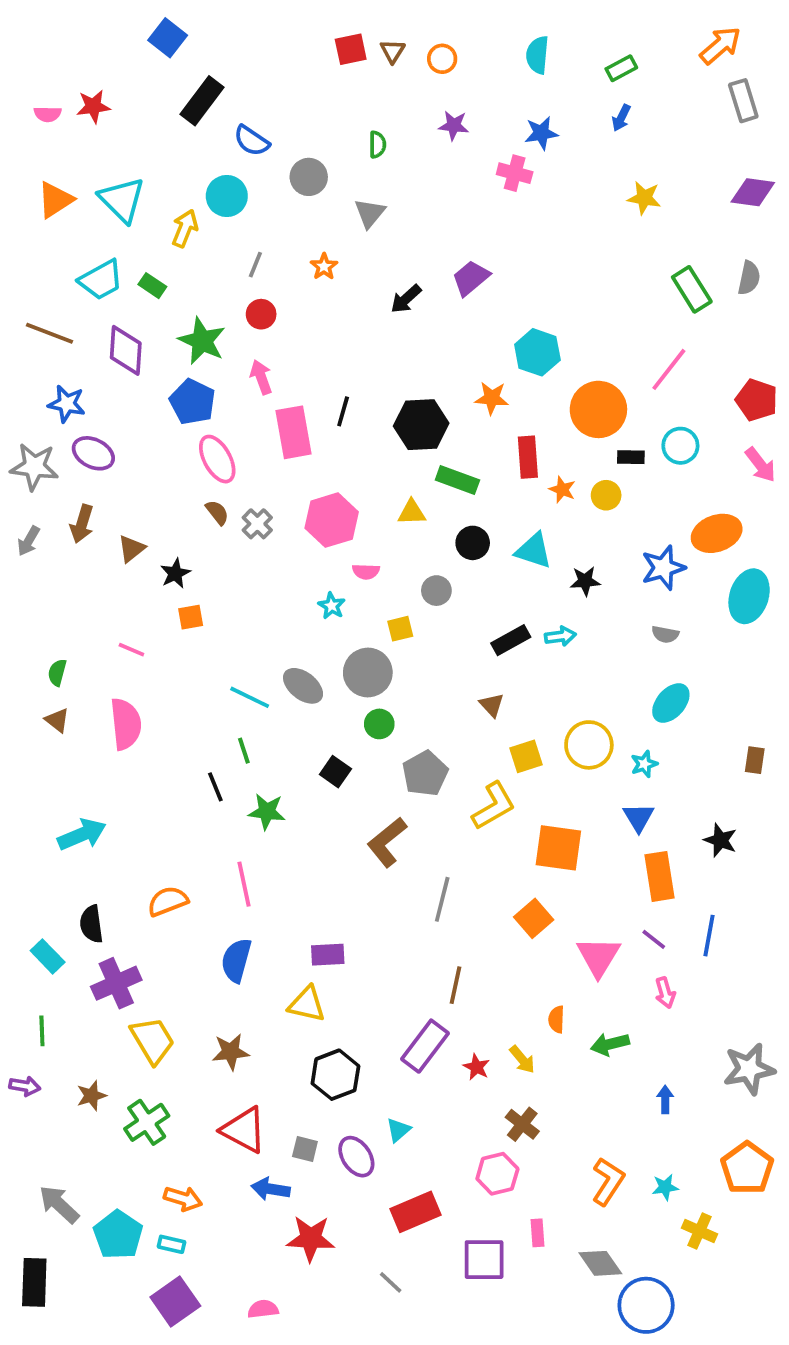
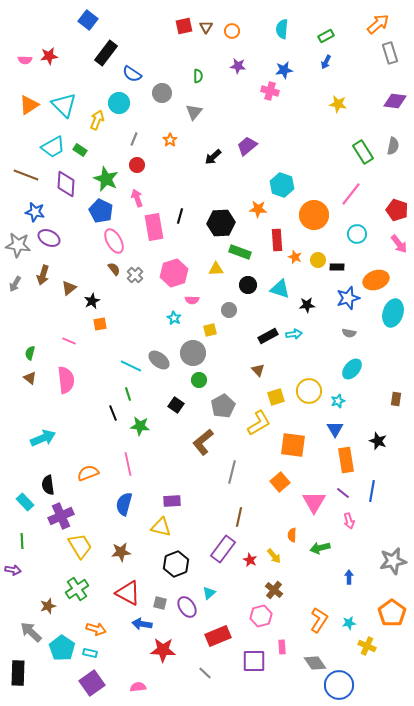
black rectangle: (631, 457) -> (337, 267), moved
brown star: (91, 1096) -> (48, 606), moved

